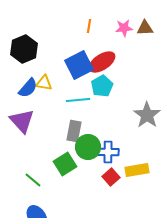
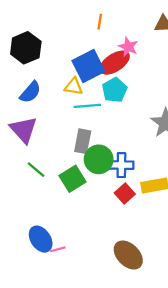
pink star: (124, 28) -> (128, 47), moved, turned 30
yellow triangle: (44, 83) -> (74, 87), moved
green line: (33, 180) -> (36, 170), moved

